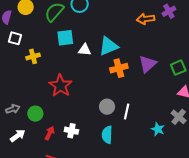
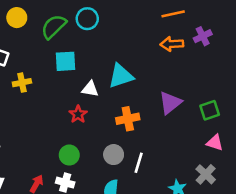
white triangle: (85, 50) -> (90, 89), moved
orange cross: (119, 68) -> (128, 119), moved
red star: (60, 86) -> (78, 114), moved, size x0.6
green circle: (35, 114) -> (69, 155), moved

